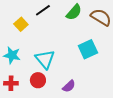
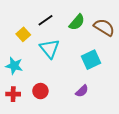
cyan triangle: (45, 59) -> (50, 49), moved
purple semicircle: (69, 86) -> (82, 91), moved

